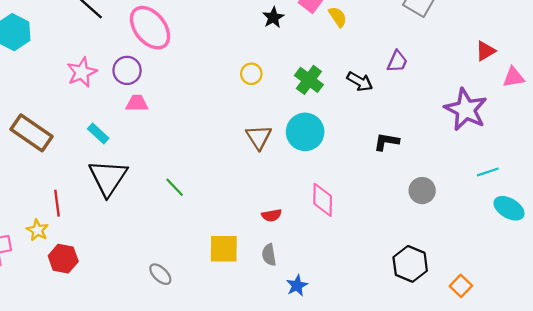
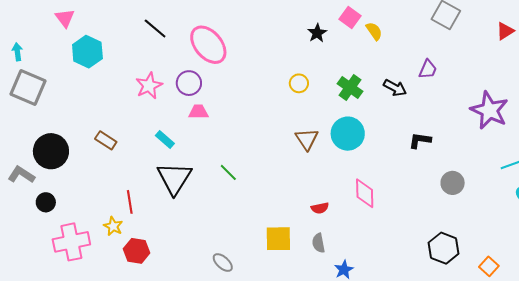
red triangle: (486, 51) -> (505, 31), moved
brown rectangle: (32, 133) -> (106, 140), size x0.6
green line: (175, 187) -> (228, 172), moved

